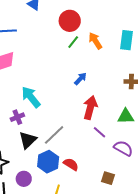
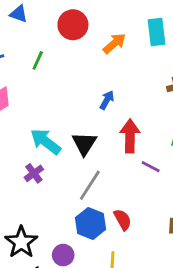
orange arrow: (95, 41) -> (114, 43), turned 96
green line: (73, 42) -> (38, 60), moved
black triangle: (28, 140) -> (84, 144), moved
red semicircle: (71, 164) -> (123, 220), turned 42

